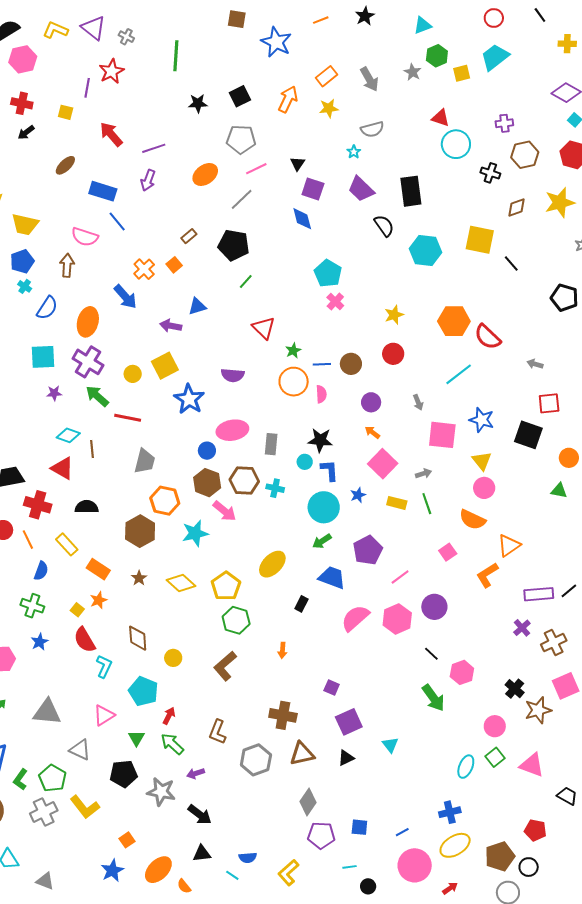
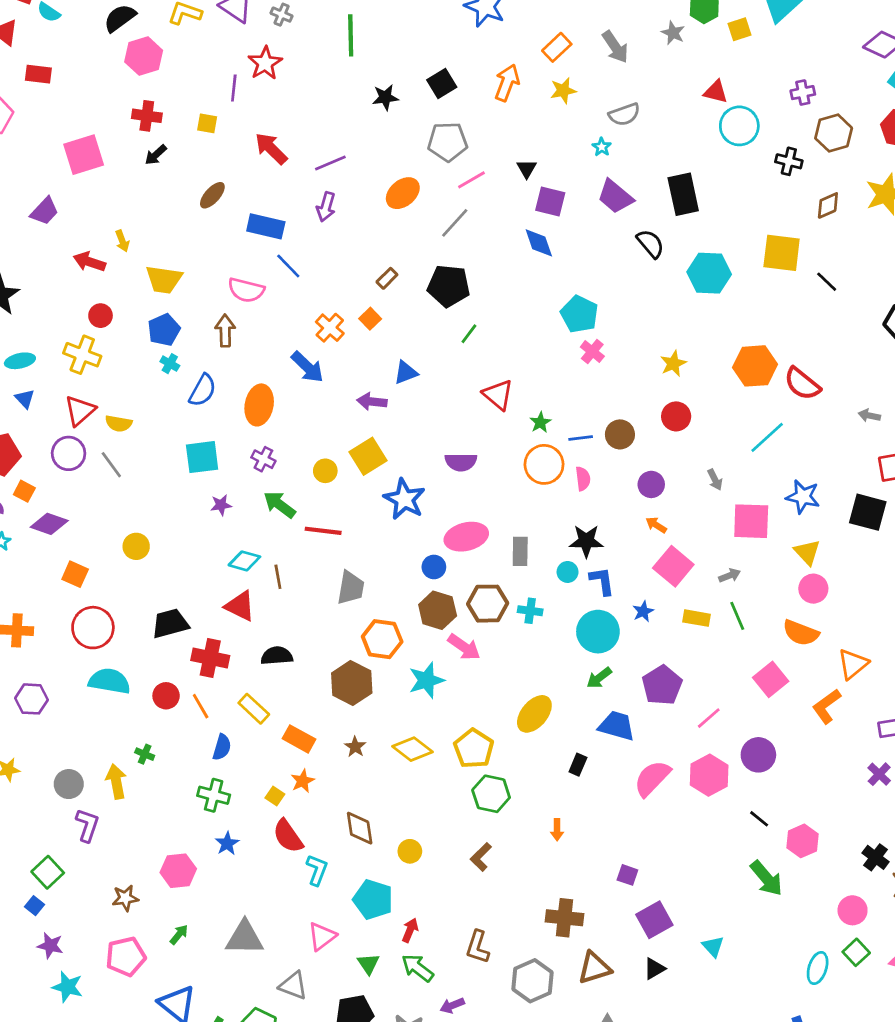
purple cross: (88, 362) -> (263, 459), size x0.6
pink square: (448, 552) -> (771, 679), size x1.4
brown L-shape: (225, 666) -> (481, 857), size x0.7

